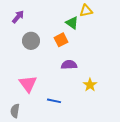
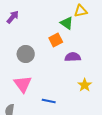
gray circle: (31, 41) -> (26, 54), moved
purple semicircle: (69, 65) -> (73, 57), moved

